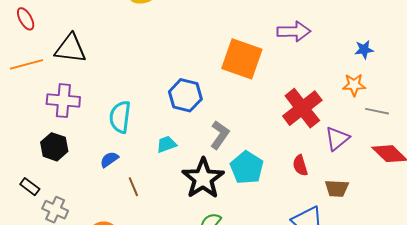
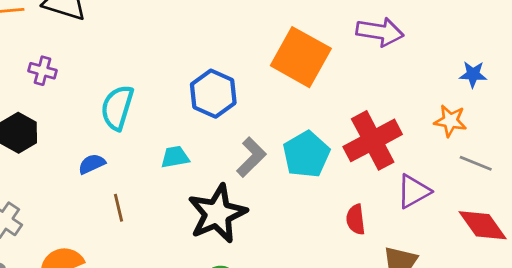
purple cross: (63, 101) -> (42, 71), size x0.6
cyan pentagon: (247, 168) -> (306, 154), moved

